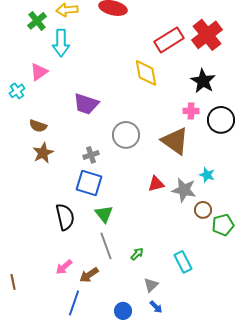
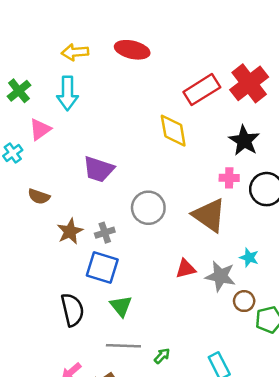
green cross: (37, 21) -> (19, 91), moved
brown star: (43, 153) -> (70, 231), moved
gray line: (106, 246) -> (123, 346), turned -68

